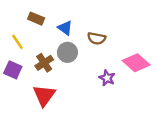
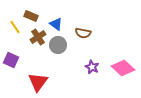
yellow line: (17, 42) -> (15, 27), moved
brown cross: (44, 63) -> (38, 37), moved
pink diamond: (136, 63) -> (123, 68), moved

